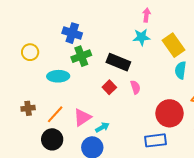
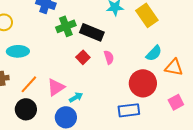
green cross: (81, 56) -> (66, 26), moved
cyan semicircle: (181, 70) -> (154, 53), moved, turned -144
cyan ellipse: (58, 76) -> (18, 51), moved

